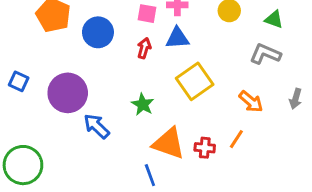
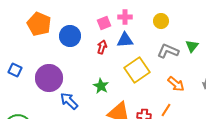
pink square: (147, 14) -> (104, 23), turned -32
green triangle: (274, 19) -> (192, 46), moved, turned 48
gray L-shape: (265, 54) -> (168, 51), moved

